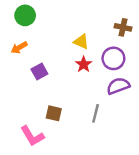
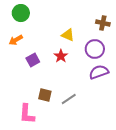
red star: (84, 64) -> (61, 56), moved
gray line: (96, 113) -> (69, 99), moved, turned 42
pink L-shape: (32, 136) -> (27, 114), turned 35

